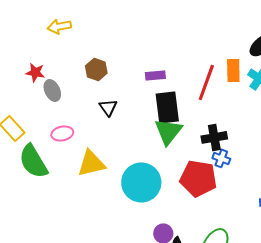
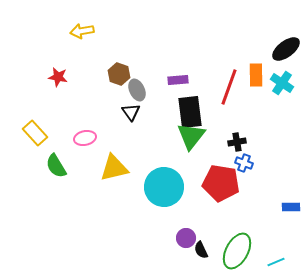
gray ellipse: (52, 90) -> (137, 90), moved
black cross: (214, 137) -> (237, 142), size x0.7
green semicircle: (33, 161) -> (56, 166), size x0.7

